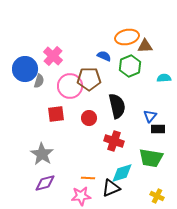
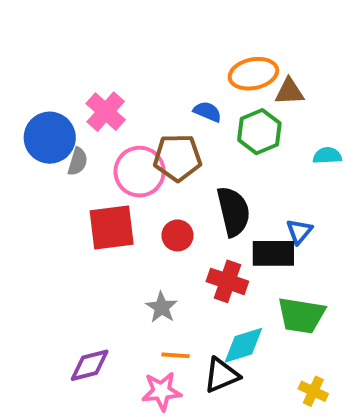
red square: (56, 114) -> (112, 227), size x1.4
black rectangle: (158, 129) -> (273, 253), moved, size x1.5
gray star: (42, 154) -> (162, 307), moved, size x0.7

